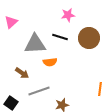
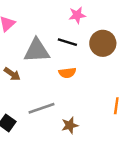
orange semicircle: (50, 62) -> (67, 73), moved
brown arrow: (22, 73) -> (12, 74), moved

